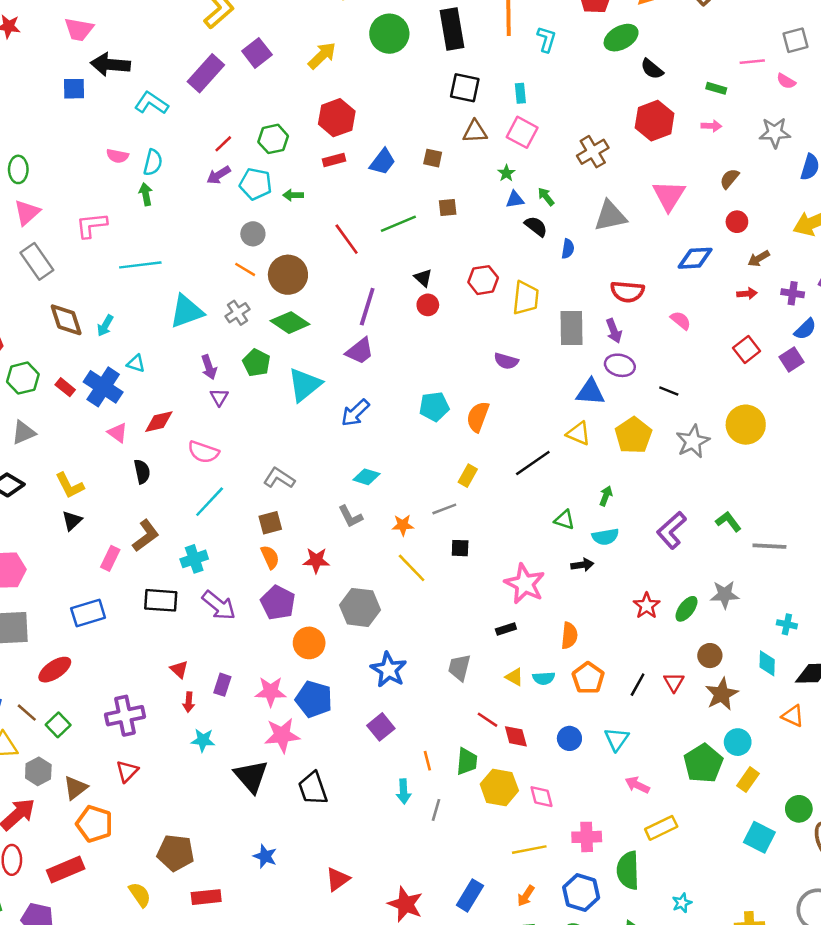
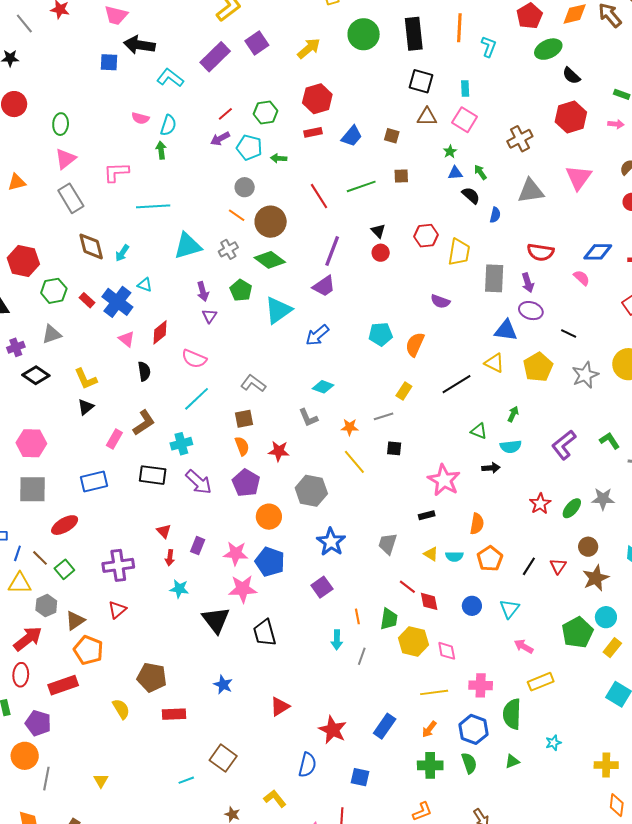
blue diamond: (695, 258) -> (598, 252), moved
red diamond: (159, 422) -> (160, 332), turned -30

